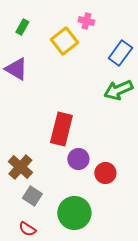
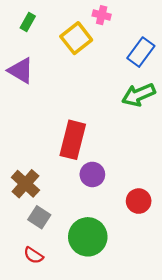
red circle: (105, 173) -> (139, 201), moved

